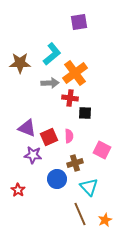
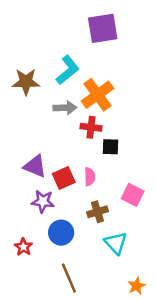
purple square: (79, 22) -> (103, 28), size x1.4
blue circle: (57, 179) -> (61, 233), moved
brown line: (80, 214) -> (69, 278), moved

